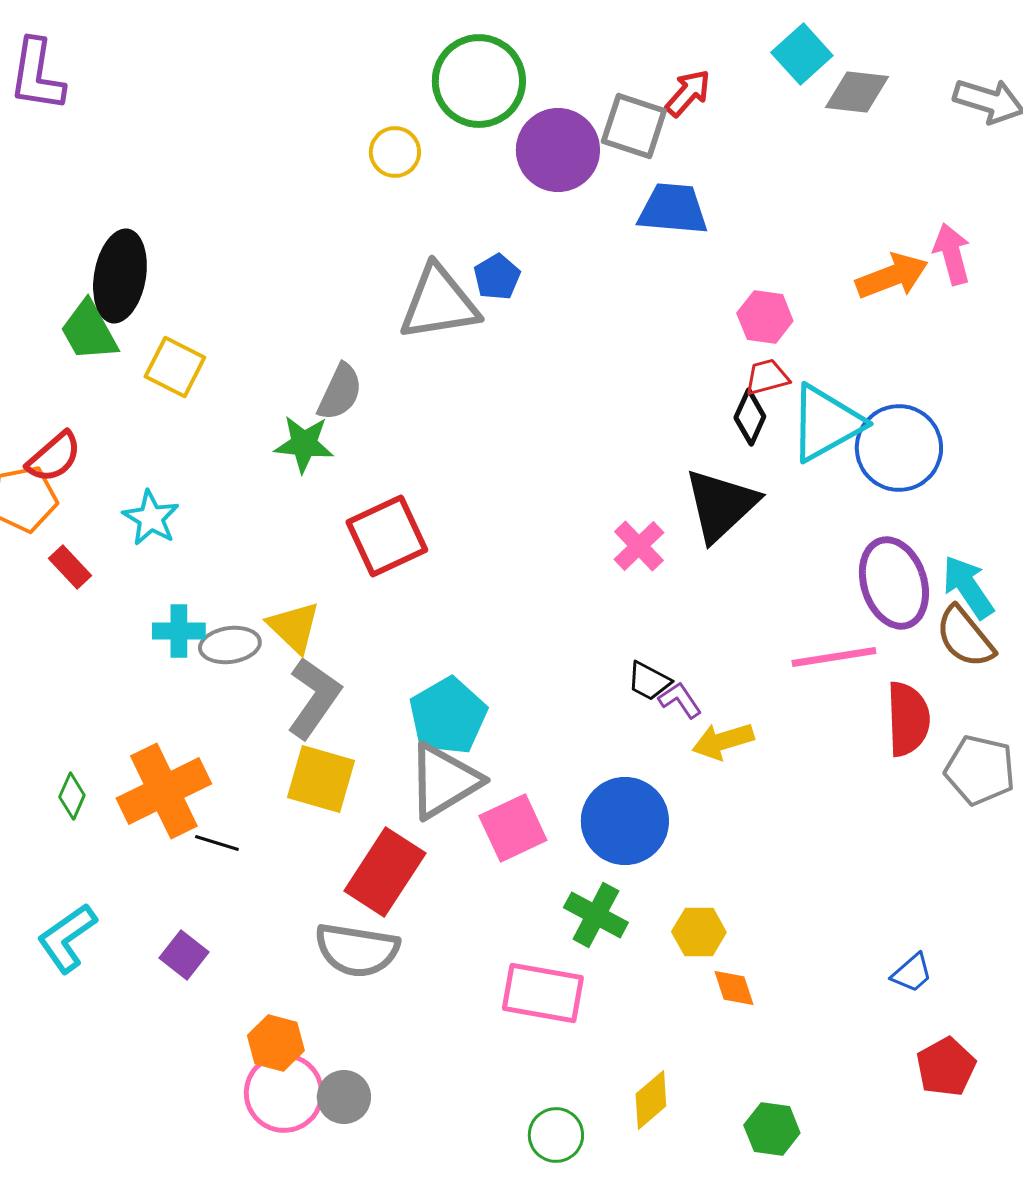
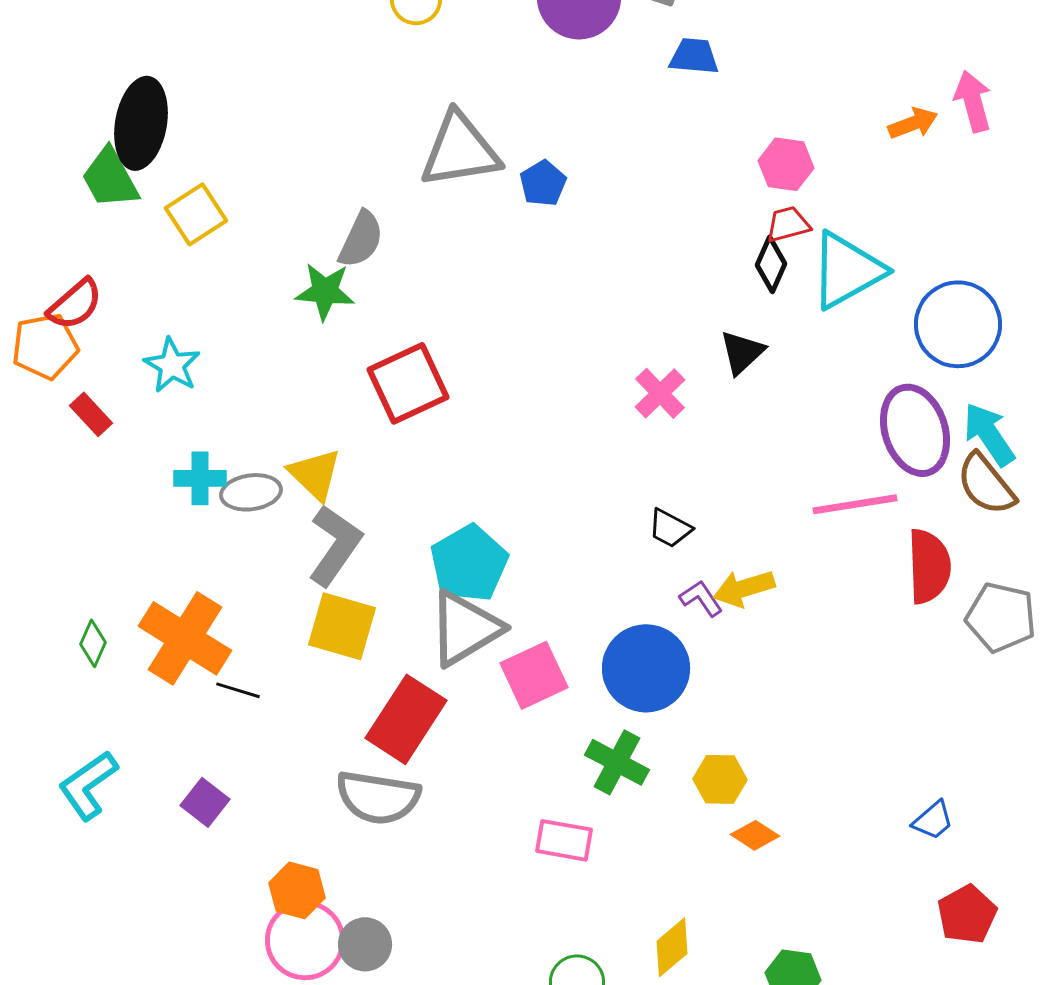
blue trapezoid: (673, 209) -> (694, 56), size x0.7
orange arrow: (892, 276) -> (913, 123), size x0.7
blue pentagon: (497, 277) -> (543, 183), moved
yellow square: (175, 367) -> (196, 214), turned 30
blue circle: (899, 448) -> (958, 324), moved
black triangle: (721, 505) -> (742, 352), size x0.6
purple L-shape: (680, 700) -> (701, 598), moved
orange cross: (164, 791) -> (185, 638), turned -32
orange diamond: (734, 988) -> (755, 835), turned -39
pink rectangle: (543, 993) -> (564, 840), size x0.7

